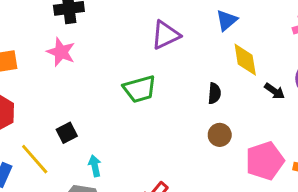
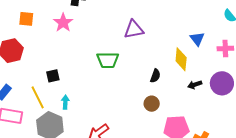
blue triangle: (227, 20) -> (197, 39), moved, turned -42
black arrow: (275, 91) -> (195, 85), turned 112
yellow line: (35, 159) -> (38, 97), moved

